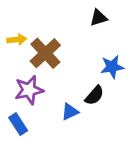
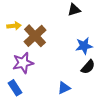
black semicircle: (94, 95) -> (88, 67), moved
blue triangle: (70, 112) -> (64, 88), moved

